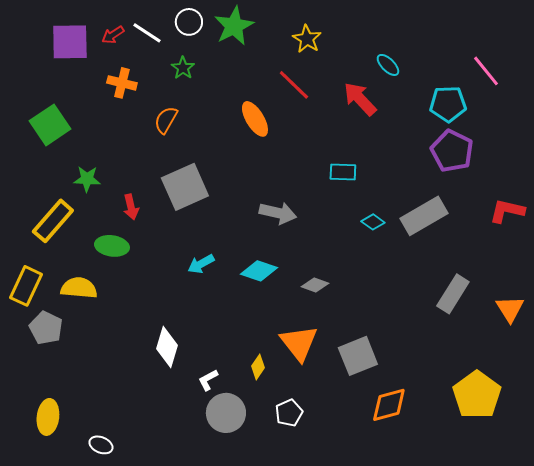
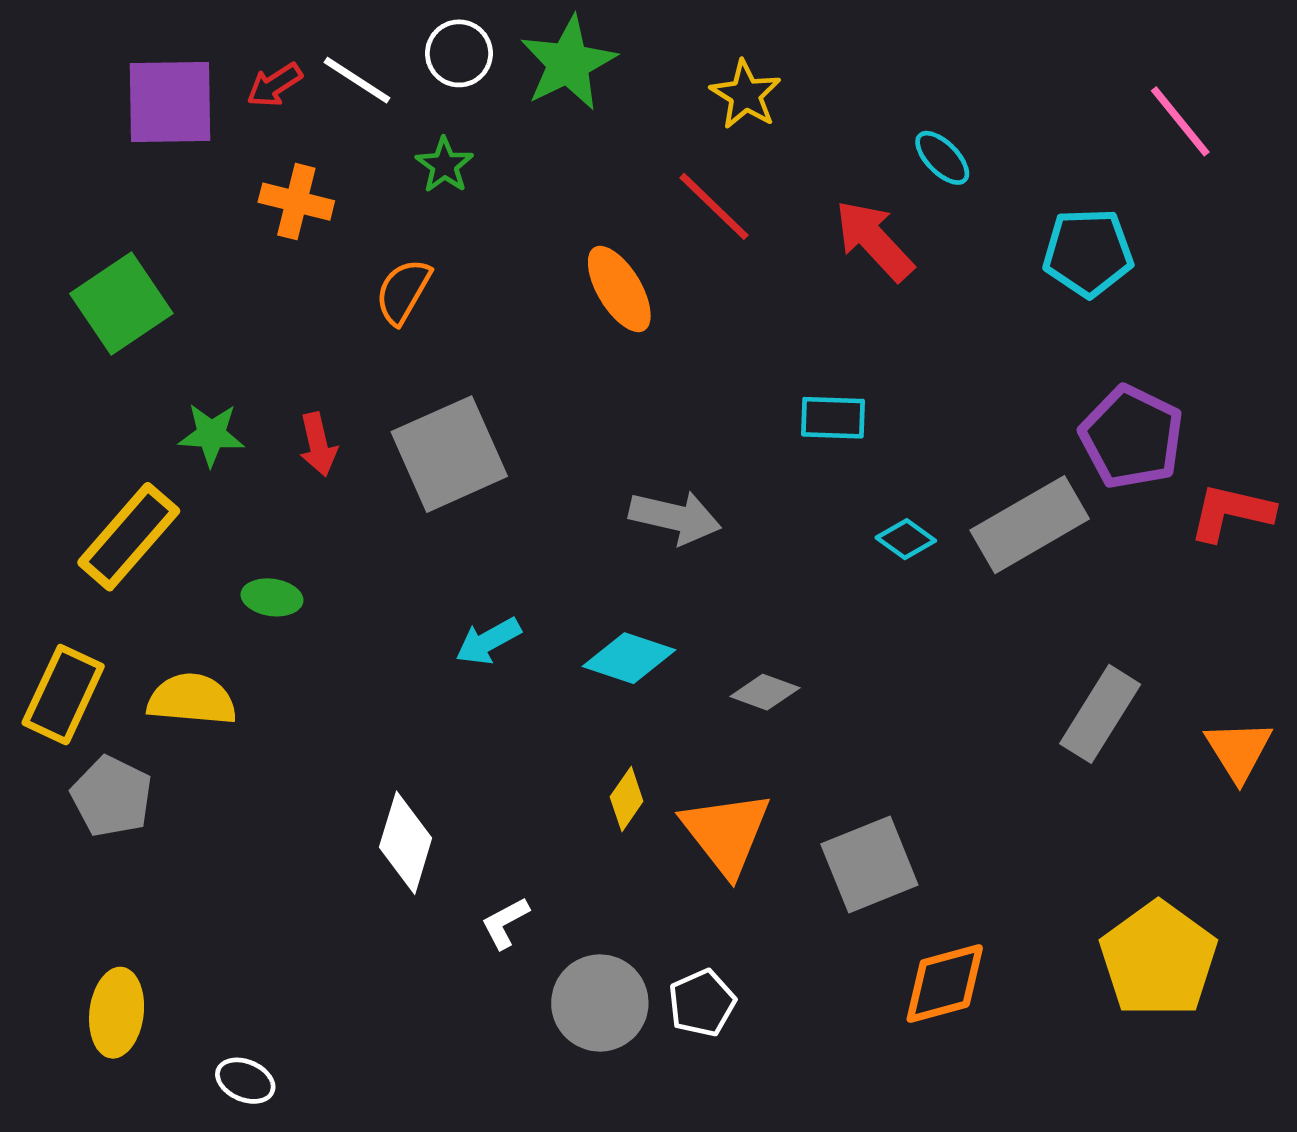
pink line: (486, 71) -> (1180, 121), moved
purple pentagon: (452, 151) -> (1132, 437), moved
red arrow: (131, 207) -> (318, 444), moved
green ellipse: (112, 246) -> (272, 597), size x0.7
yellow diamond: (258, 367) -> (627, 799), moved
gray circle: (226, 413) -> (600, 1003), moved

